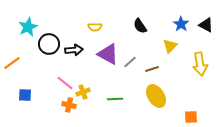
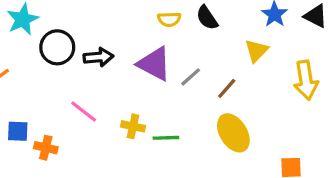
yellow semicircle: (95, 27) -> (169, 19), moved
brown line: (152, 69) -> (227, 88), turned -32
yellow cross: (83, 92) -> (133, 126), moved, turned 32
orange cross: (69, 105) -> (46, 148), moved

